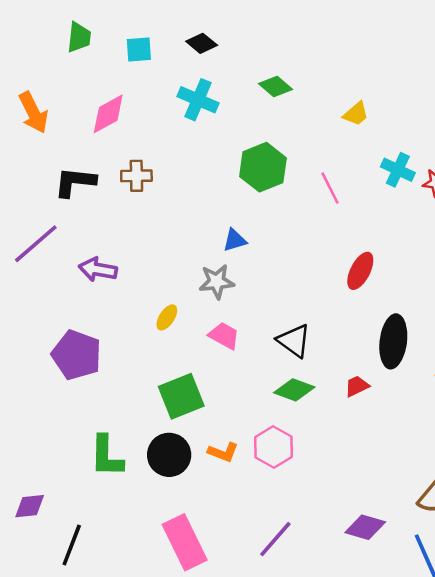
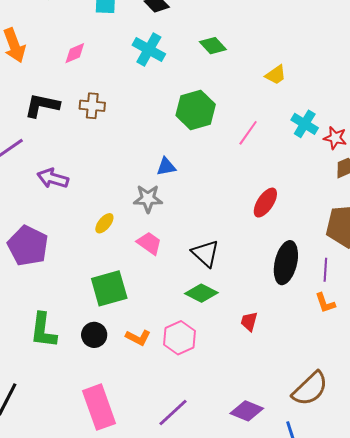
pink diamond: (108, 114) -> (75, 53), size x0.7
pink line: (330, 188) -> (248, 133), turned 56
red trapezoid: (357, 386) -> (249, 321), moved, turned -55
black circle: (169, 455) -> (94, 335), size x0.7

